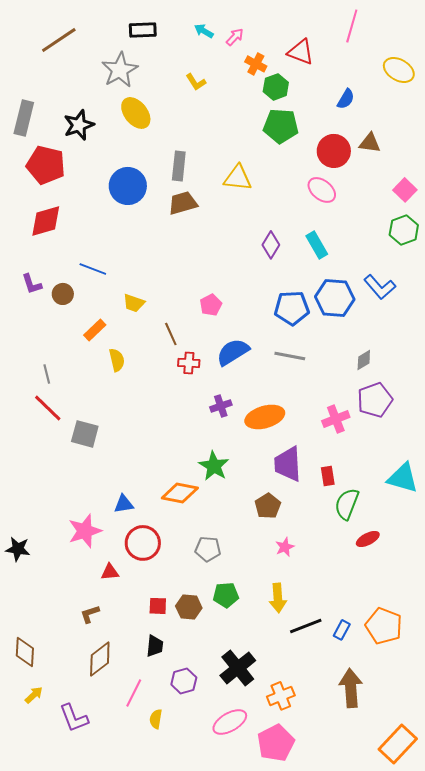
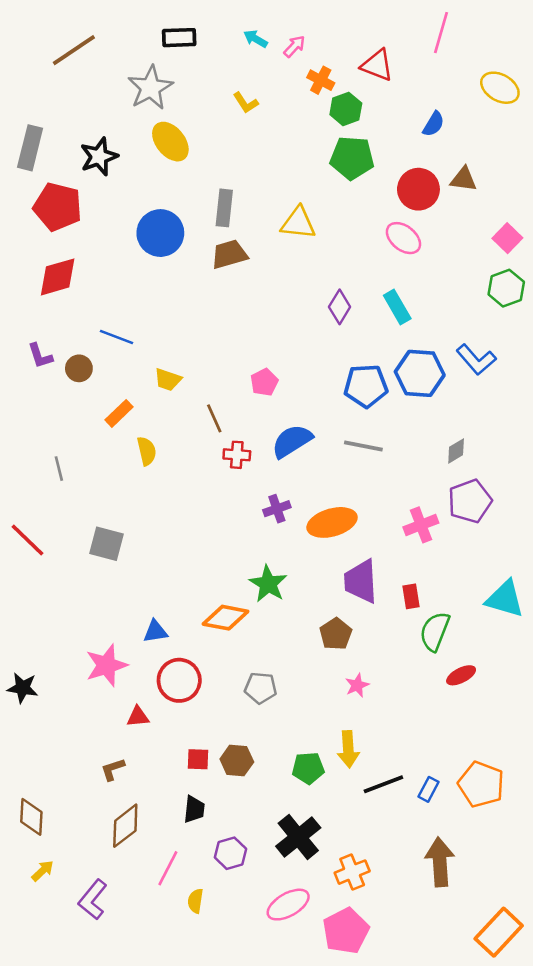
red line: (48, 408) -> (28, 540), moved
green pentagon: (226, 595) -> (308, 768), moved
purple L-shape: (74, 718) -> (93, 900), turned 60

